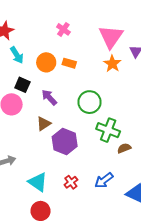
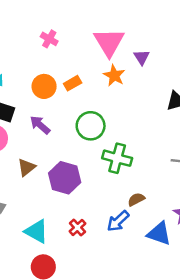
orange circle: (46, 62) -> (44, 86), moved
orange rectangle: (69, 63) -> (73, 83), moved, turned -40
brown triangle: (44, 124) -> (26, 167), moved
brown semicircle: (124, 148) -> (136, 199), moved

